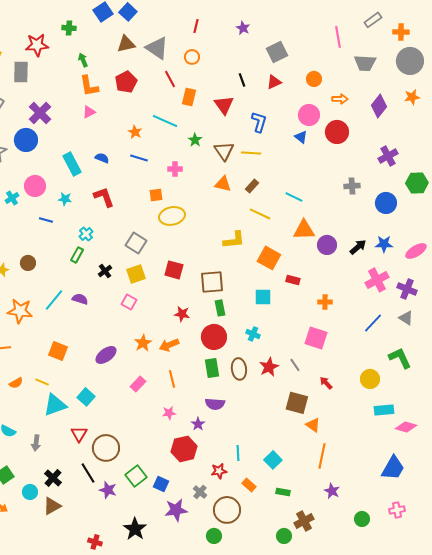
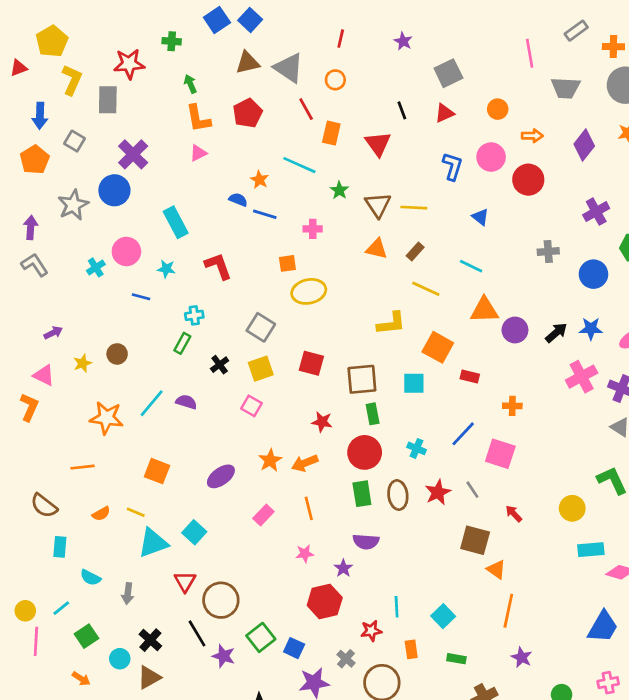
blue L-shape: (259, 122) -> (452, 166), moved
blue triangle: (301, 137) -> (480, 217), moved
blue semicircle: (102, 158) -> (238, 200), moved
cyan cross: (86, 234) -> (194, 315), turned 32
cyan square: (263, 297) -> (414, 383), moved
blue line: (373, 323) -> (463, 434), moved
orange rectangle: (249, 485) -> (411, 649), turned 40

